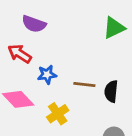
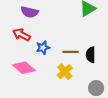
yellow cross: (58, 114) -> (65, 72), moved

